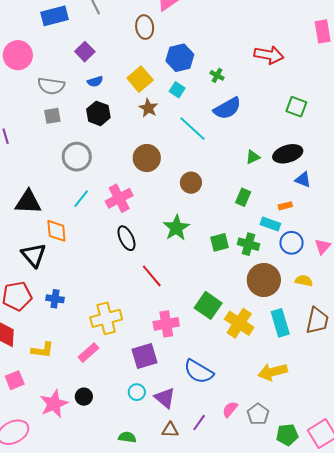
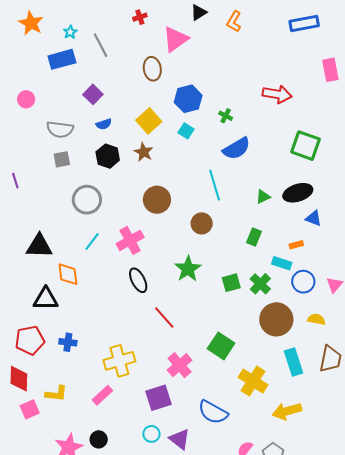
pink circle: (18, 55) -> (26, 99), size x0.6
green square: (296, 107) -> (305, 146), size x1.4
brown star: (148, 108) -> (144, 152), moved
cyan line: (193, 129) -> (215, 185), moved, turned 32
green cross: (249, 244) -> (260, 284), turned 30
black triangle: (34, 255) -> (46, 299), turned -48
yellow cross: (239, 323) -> (253, 381), moved
pink cross: (166, 324) -> (180, 365), turned -30
pink square: (15, 380) -> (30, 409), moved

